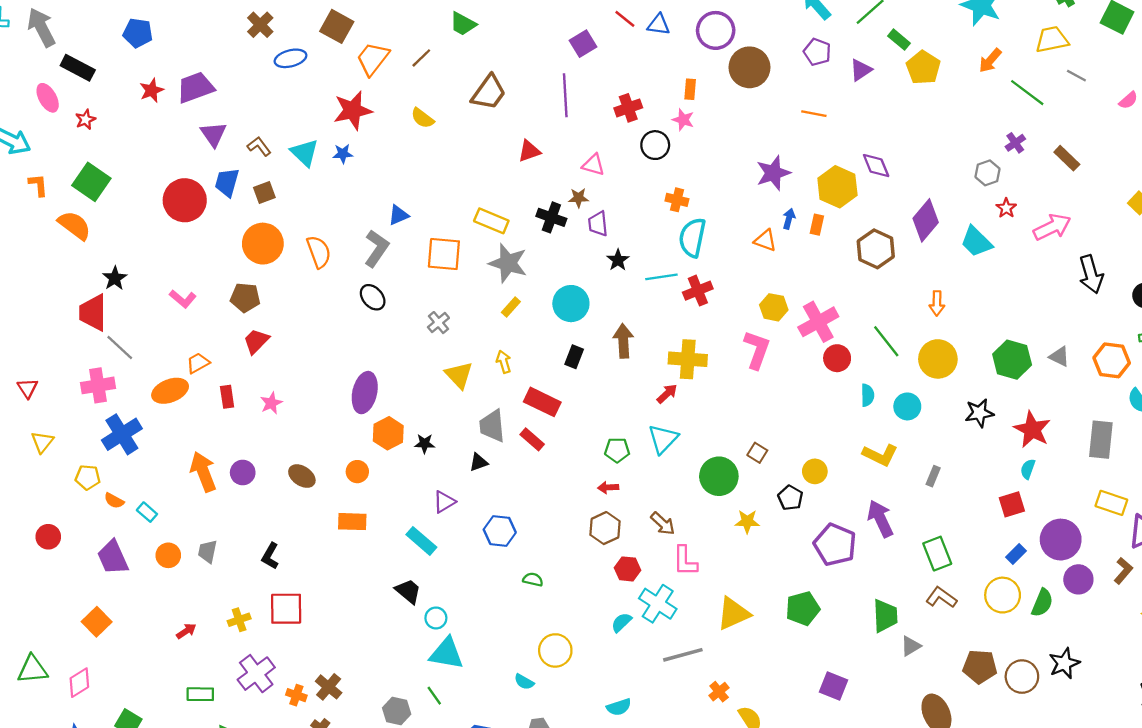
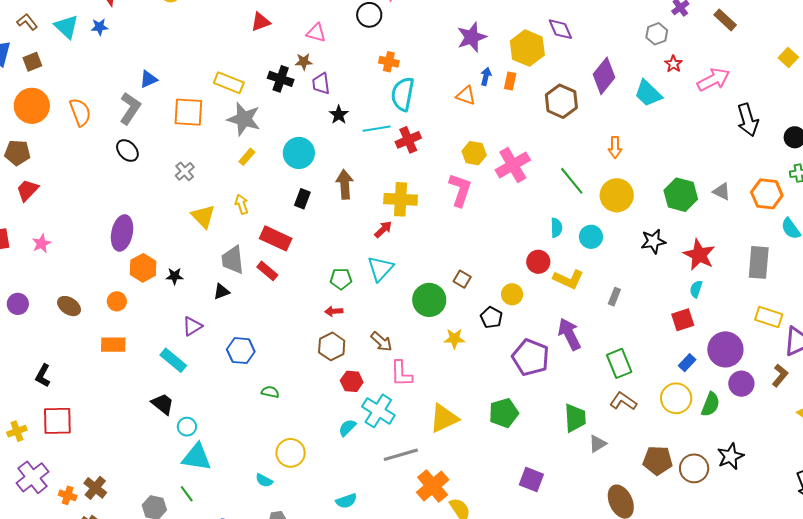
red circle: (837, 358) -> (538, 262), moved
orange cross: (719, 692) -> (433, 486), size x1.8

